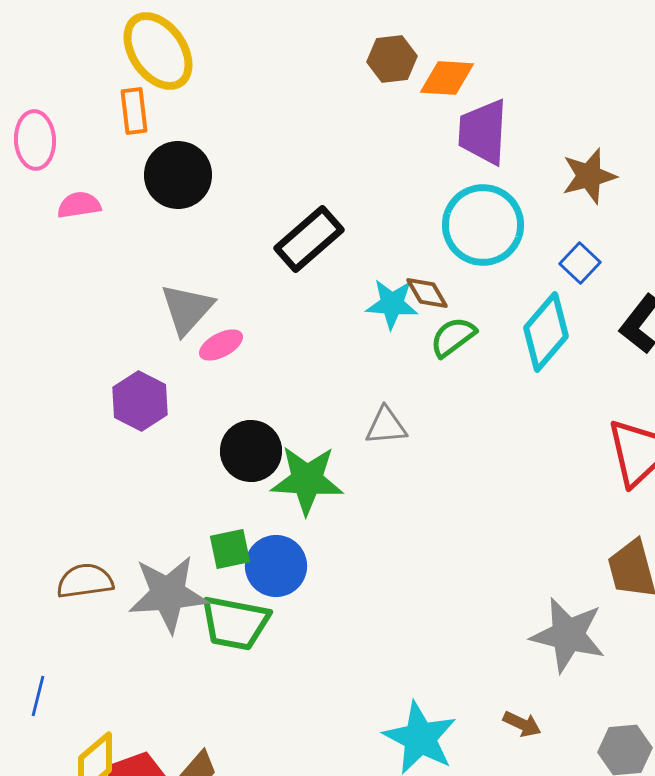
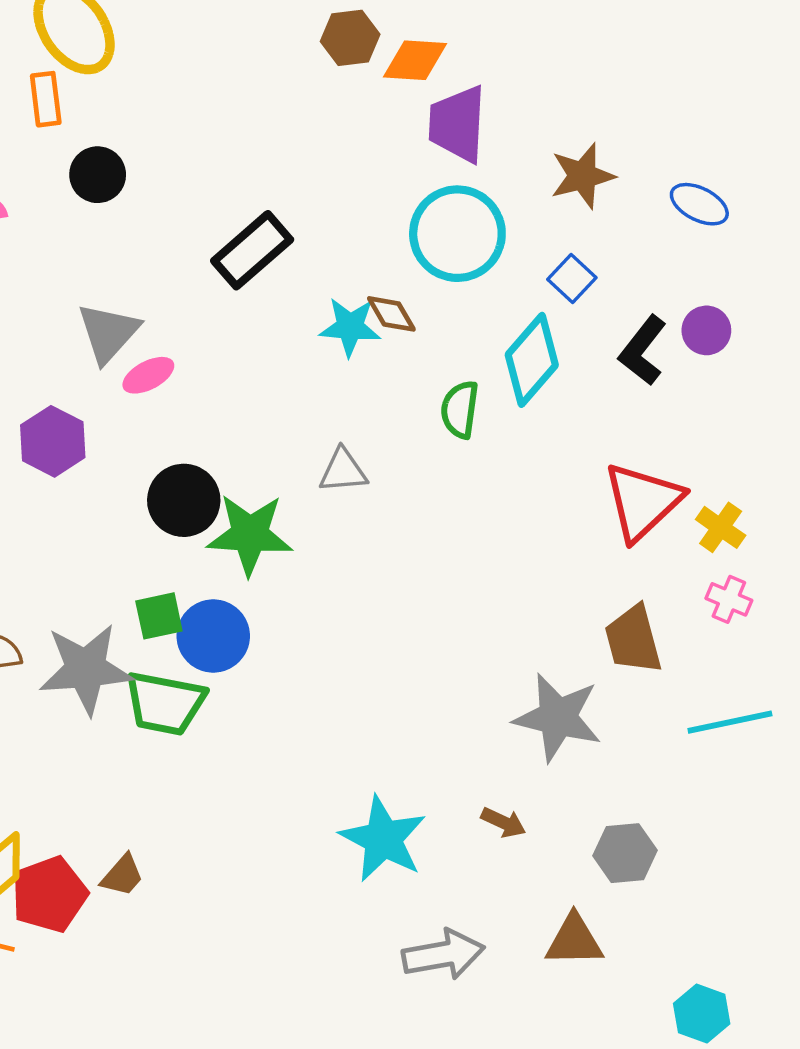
black circle: (178, 175) -> (98, 175), size x0.7
green semicircle: (453, 337) -> (460, 409), moved, turned -45

